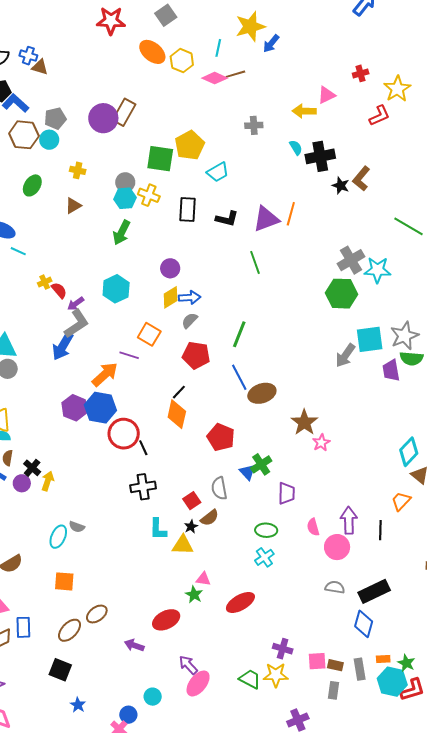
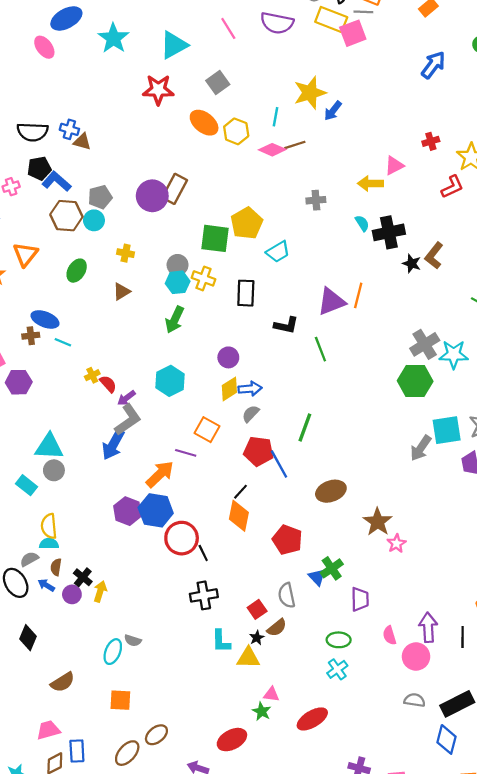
black L-shape: (227, 219) -> (286, 325), moved
blue line: (239, 377) -> (279, 464), moved

